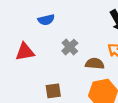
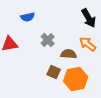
brown square: (53, 91) -> (54, 72), moved, turned 32

